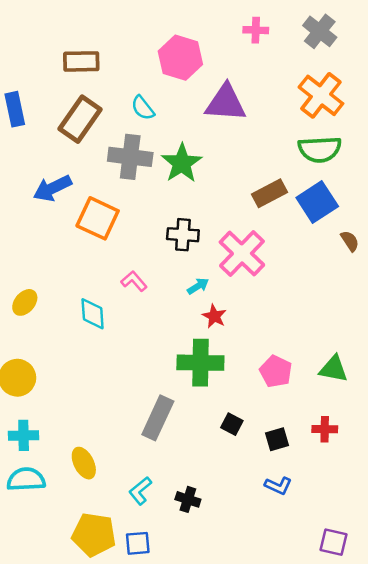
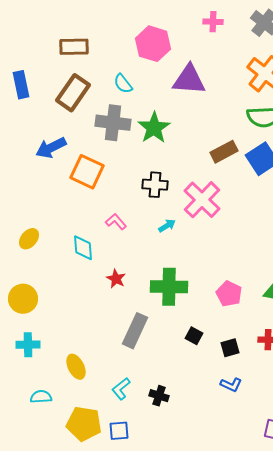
red star: (214, 316) -> (116, 279), moved
cyan semicircle: (26, 479) -> (41, 397), moved, size x0.7

